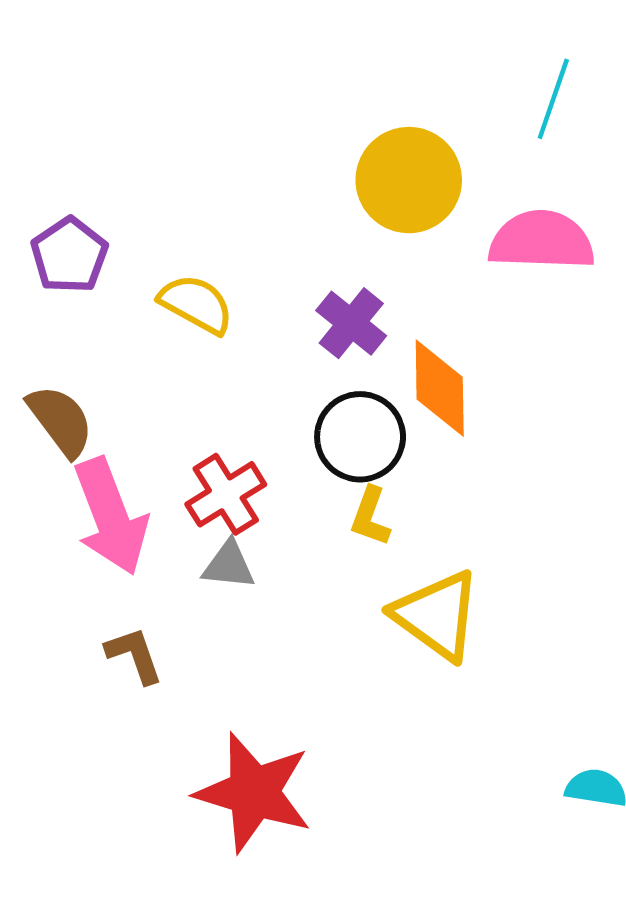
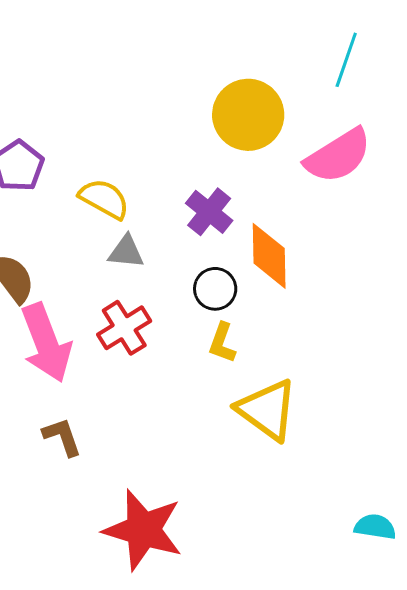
pink semicircle: (542, 241) -> (338, 156), turned 146
black circle: (360, 437) -> (215, 289), size x0.7
gray triangle: (229, 565) -> (126, 252), moved

